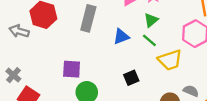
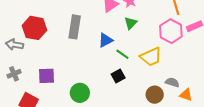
green line: (149, 40) -> (122, 54), moved
purple square: (72, 69) -> (47, 76), moved
gray cross: (13, 75) -> (14, 74), moved, turned 32

